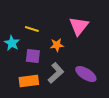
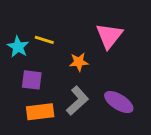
cyan star: (12, 43) -> (18, 47), moved
purple square: (33, 56) -> (32, 80), moved

